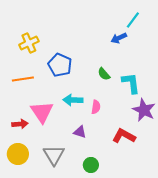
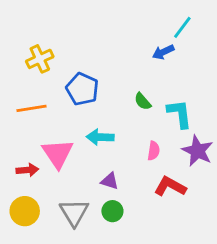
pink semicircle: (96, 107) -> (154, 151), moved
green circle: (91, 165) -> (112, 211), moved

